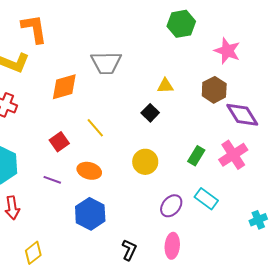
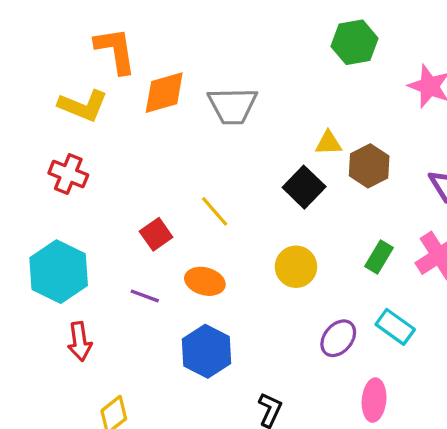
orange diamond: (64, 87) -> (164, 93), moved
brown hexagon: (214, 90) -> (369, 166), moved
black square: (150, 113) -> (304, 187), size x1.4
pink ellipse: (172, 246) -> (374, 400), moved

